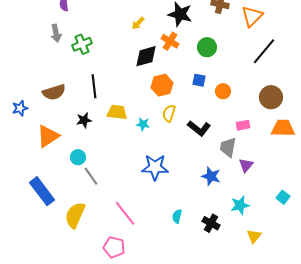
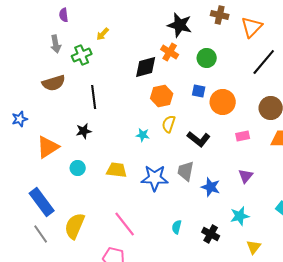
yellow arrow: (138, 23) -> (103, 34), moved
orange circle: (223, 91) -> (223, 102), size x1.6
brown semicircle: (54, 92) -> (54, 83), moved
yellow trapezoid: (117, 112) -> (117, 170), moved
gray trapezoid: (228, 147) -> (186, 171), moved
gray line: (91, 176) -> (41, 234), moved

